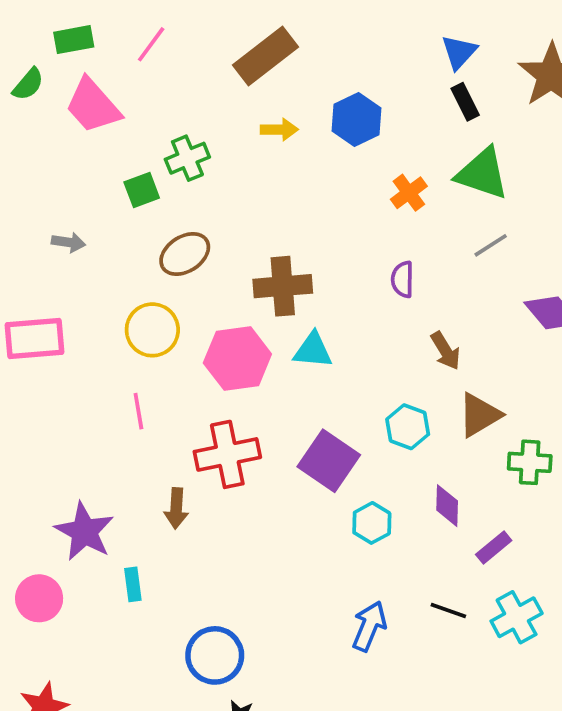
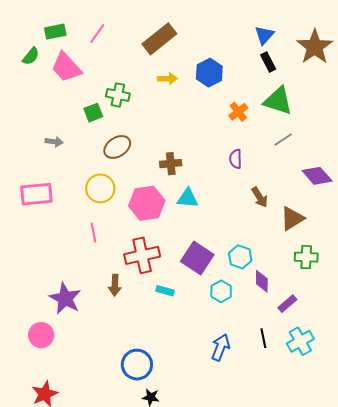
green cross: (187, 158) -> (118, 95), turned 35
brown cross: (283, 286) -> (171, 164), size x0.7
brown triangle: (479, 415) -> (292, 218), moved
cyan hexagon: (408, 427) -> (240, 257), moved
cyan rectangle: (133, 584) -> (165, 291), moved, turned -66
black line: (448, 611) -> (263, 338), turned 60

